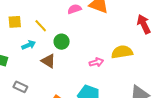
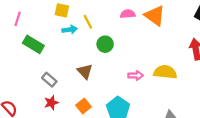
cyan arrow: (29, 45) -> (70, 30), moved
brown triangle: (48, 61) -> (85, 71), moved

